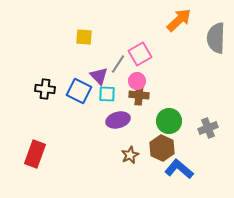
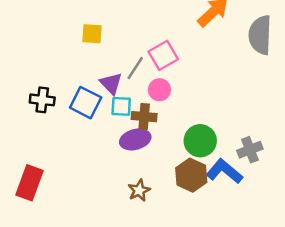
brown cross: (139, 95) -> (144, 117), moved
brown star: (130, 155) -> (139, 190), moved
blue L-shape: (179, 169) -> (224, 171), moved

